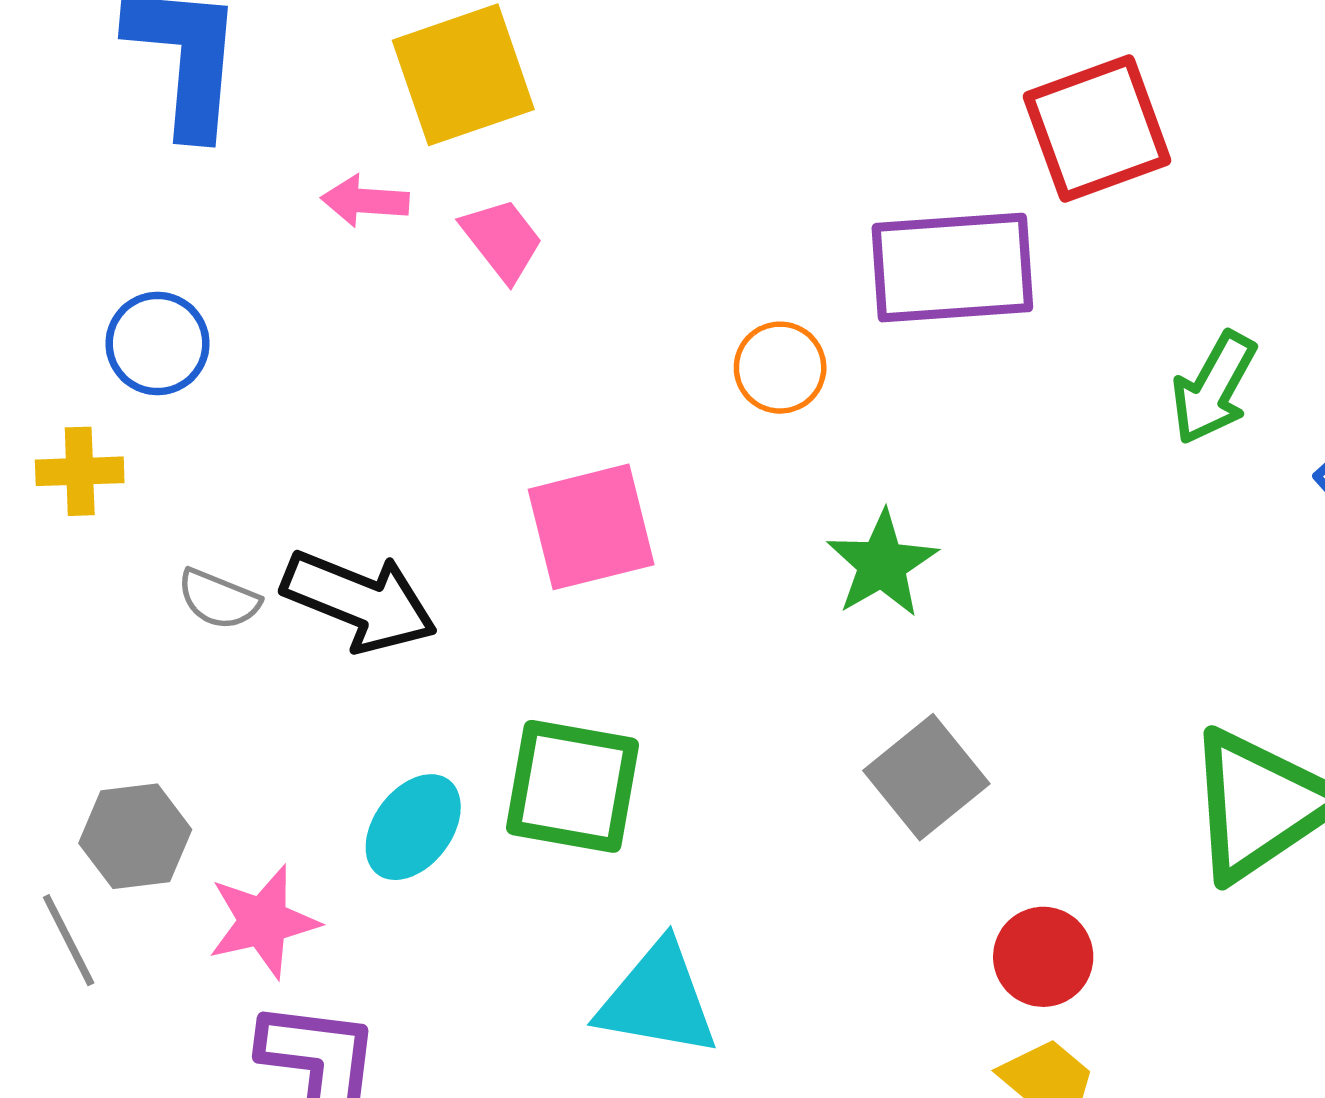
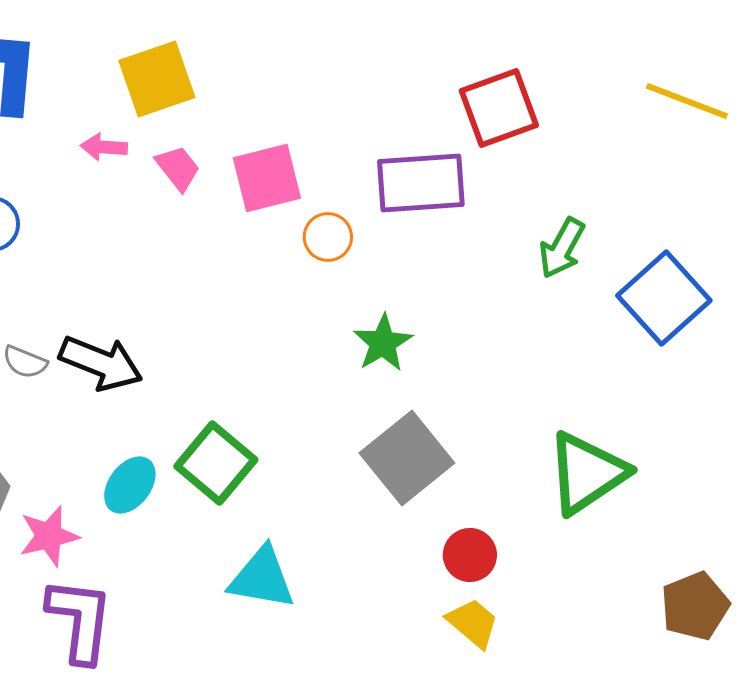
pink square: (591, 527) -> (267, 178), moved
gray square: (926, 777) -> (407, 458), size x1.4
green square: (573, 786) -> (216, 463), turned 30

